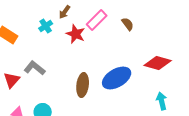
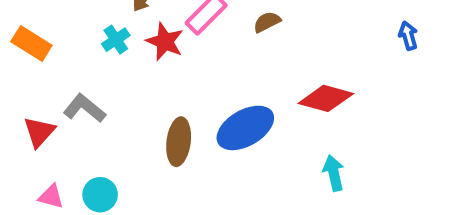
brown semicircle: (128, 24) -> (267, 22), turned -80
cyan cross: (46, 26) -> (116, 40), moved

